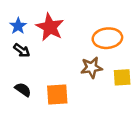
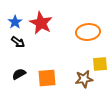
brown star: (92, 68) -> (84, 79), moved
black semicircle: (23, 90) -> (19, 74), turned -64

